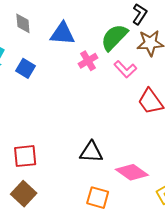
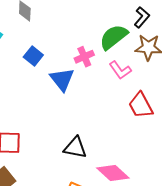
blue triangle: (62, 34) -> (62, 79), moved, turned 40
blue square: (25, 68) -> (33, 56), moved

